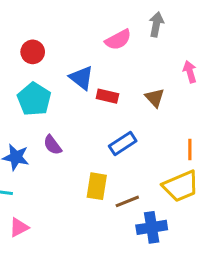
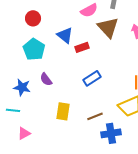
red rectangle: (107, 96) -> (82, 47), turned -32
brown triangle: (155, 98) -> (108, 27), moved, size x1.6
yellow rectangle: (97, 186) -> (63, 111), moved

